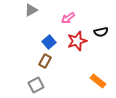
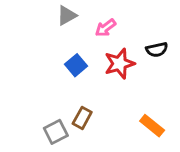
gray triangle: (31, 10) -> (67, 15), moved
brown rectangle: (45, 61) -> (82, 118), moved

